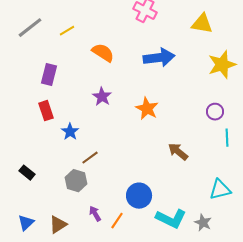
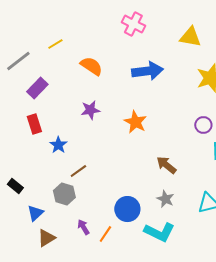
gray line: (30, 28) -> (18, 61), moved
purple rectangle: (49, 75) -> (37, 88), turned 30
purple star: (102, 97) -> (90, 110), turned 30
blue triangle: (26, 223) -> (35, 213), moved
gray star: (203, 223) -> (165, 199), moved

